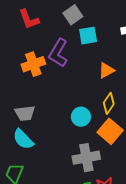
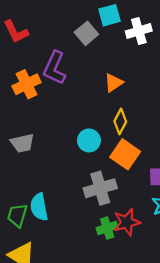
gray square: (73, 15) -> (86, 33), moved
cyan square: (88, 36) -> (110, 15), moved
cyan semicircle: (23, 139) -> (39, 207), moved, turned 40

